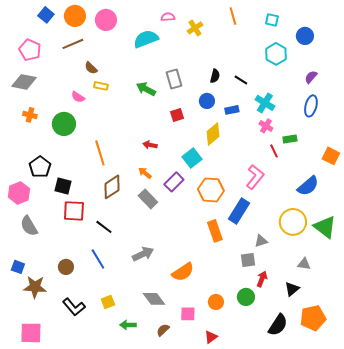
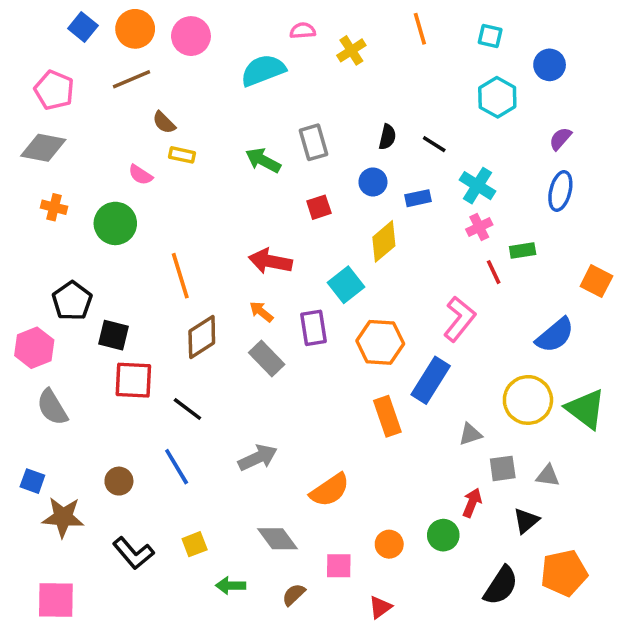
pink cross: (266, 126) -> (479, 227), turned 32
red arrow: (150, 145) -> (270, 261), size x1.6
purple rectangle: (174, 182) -> (314, 328), turned -54
gray square: (248, 260) -> (503, 468), moved

